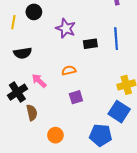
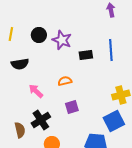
black circle: (34, 12) -> (39, 35), moved
black cross: (17, 92) -> (41, 120), moved
blue square: (119, 112) -> (114, 121), turned 30
brown semicircle: (32, 113) -> (20, 130), moved

